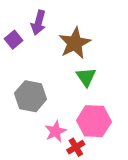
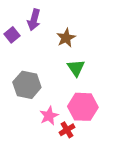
brown star: (75, 43) -> (66, 38), size x0.7

